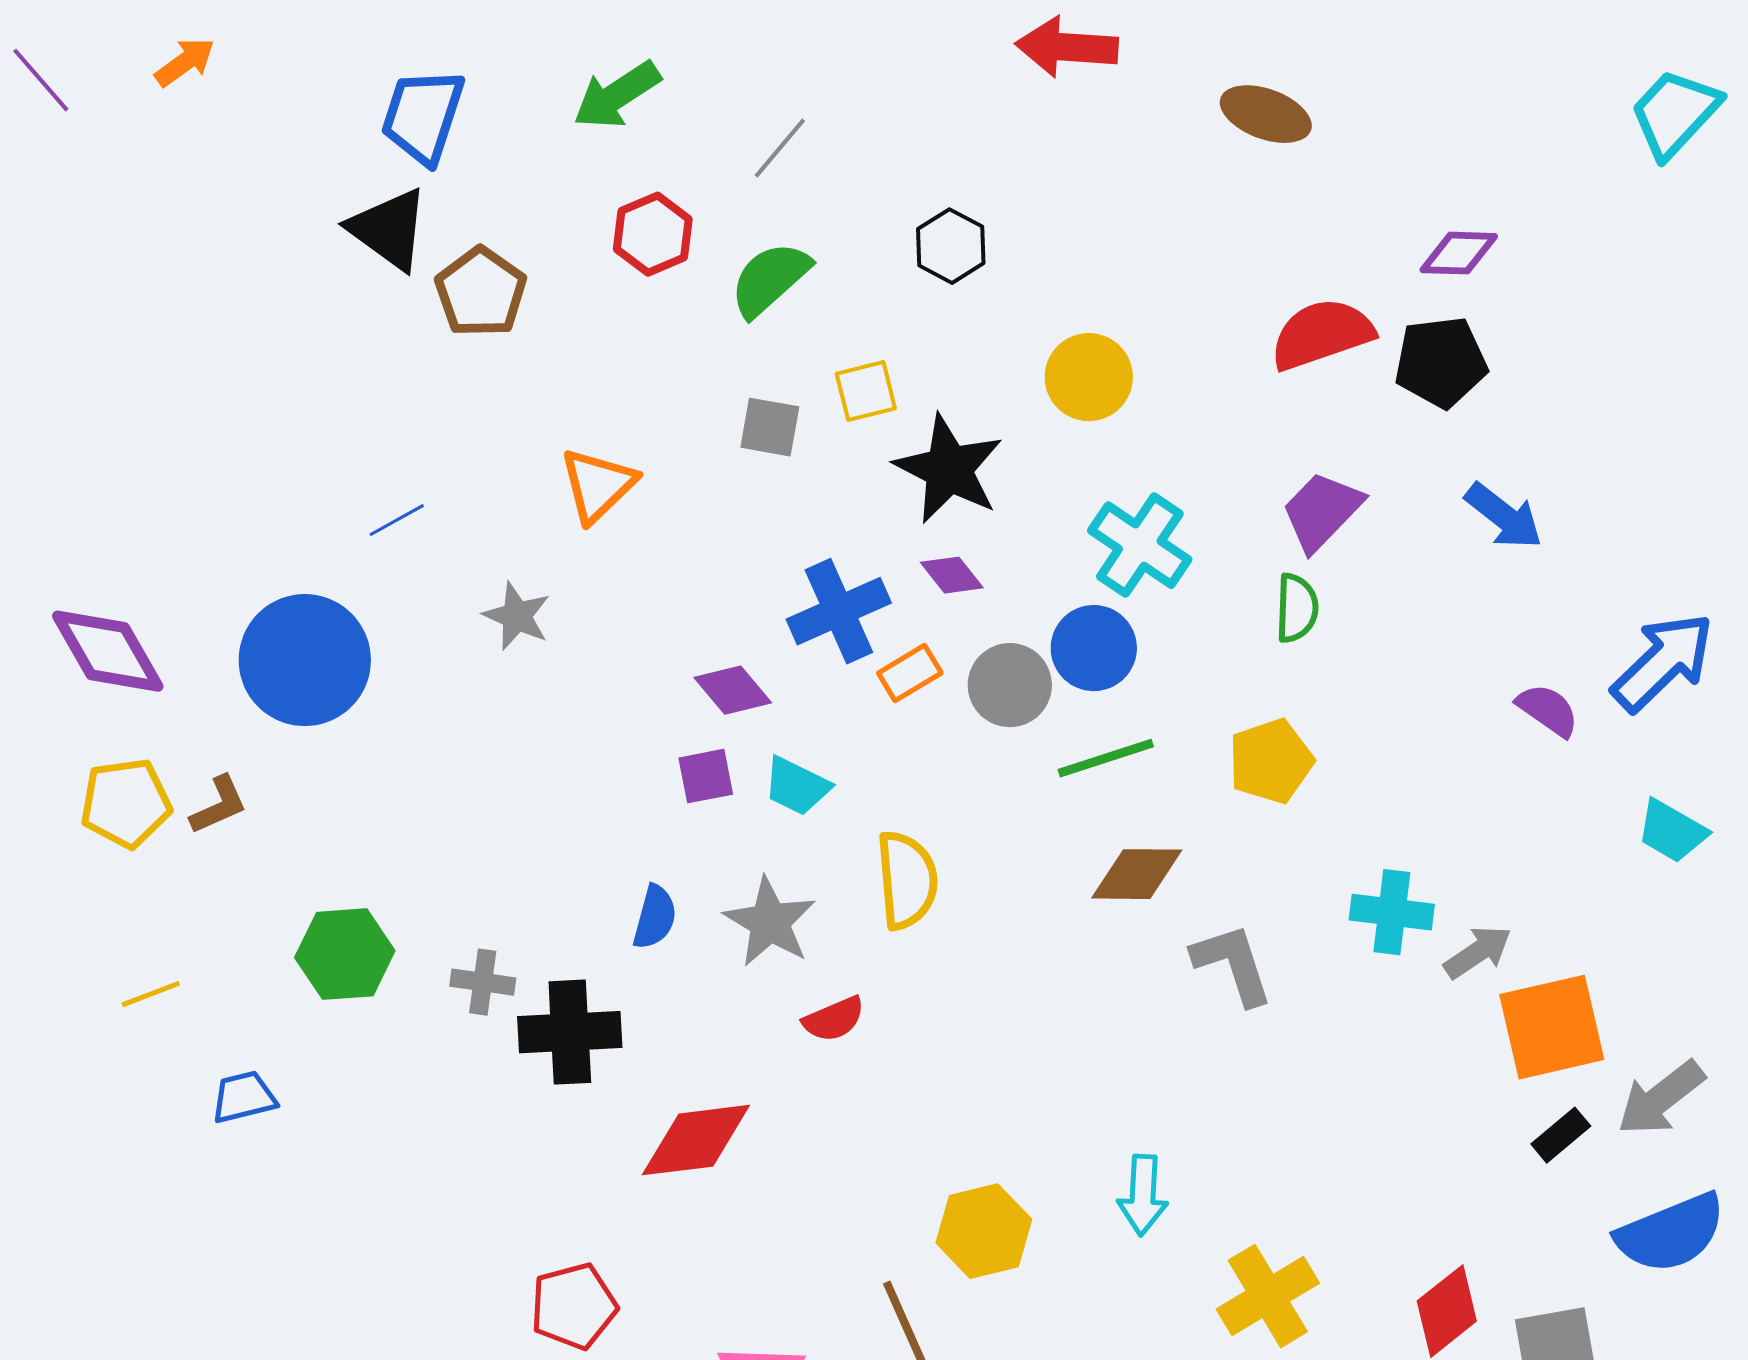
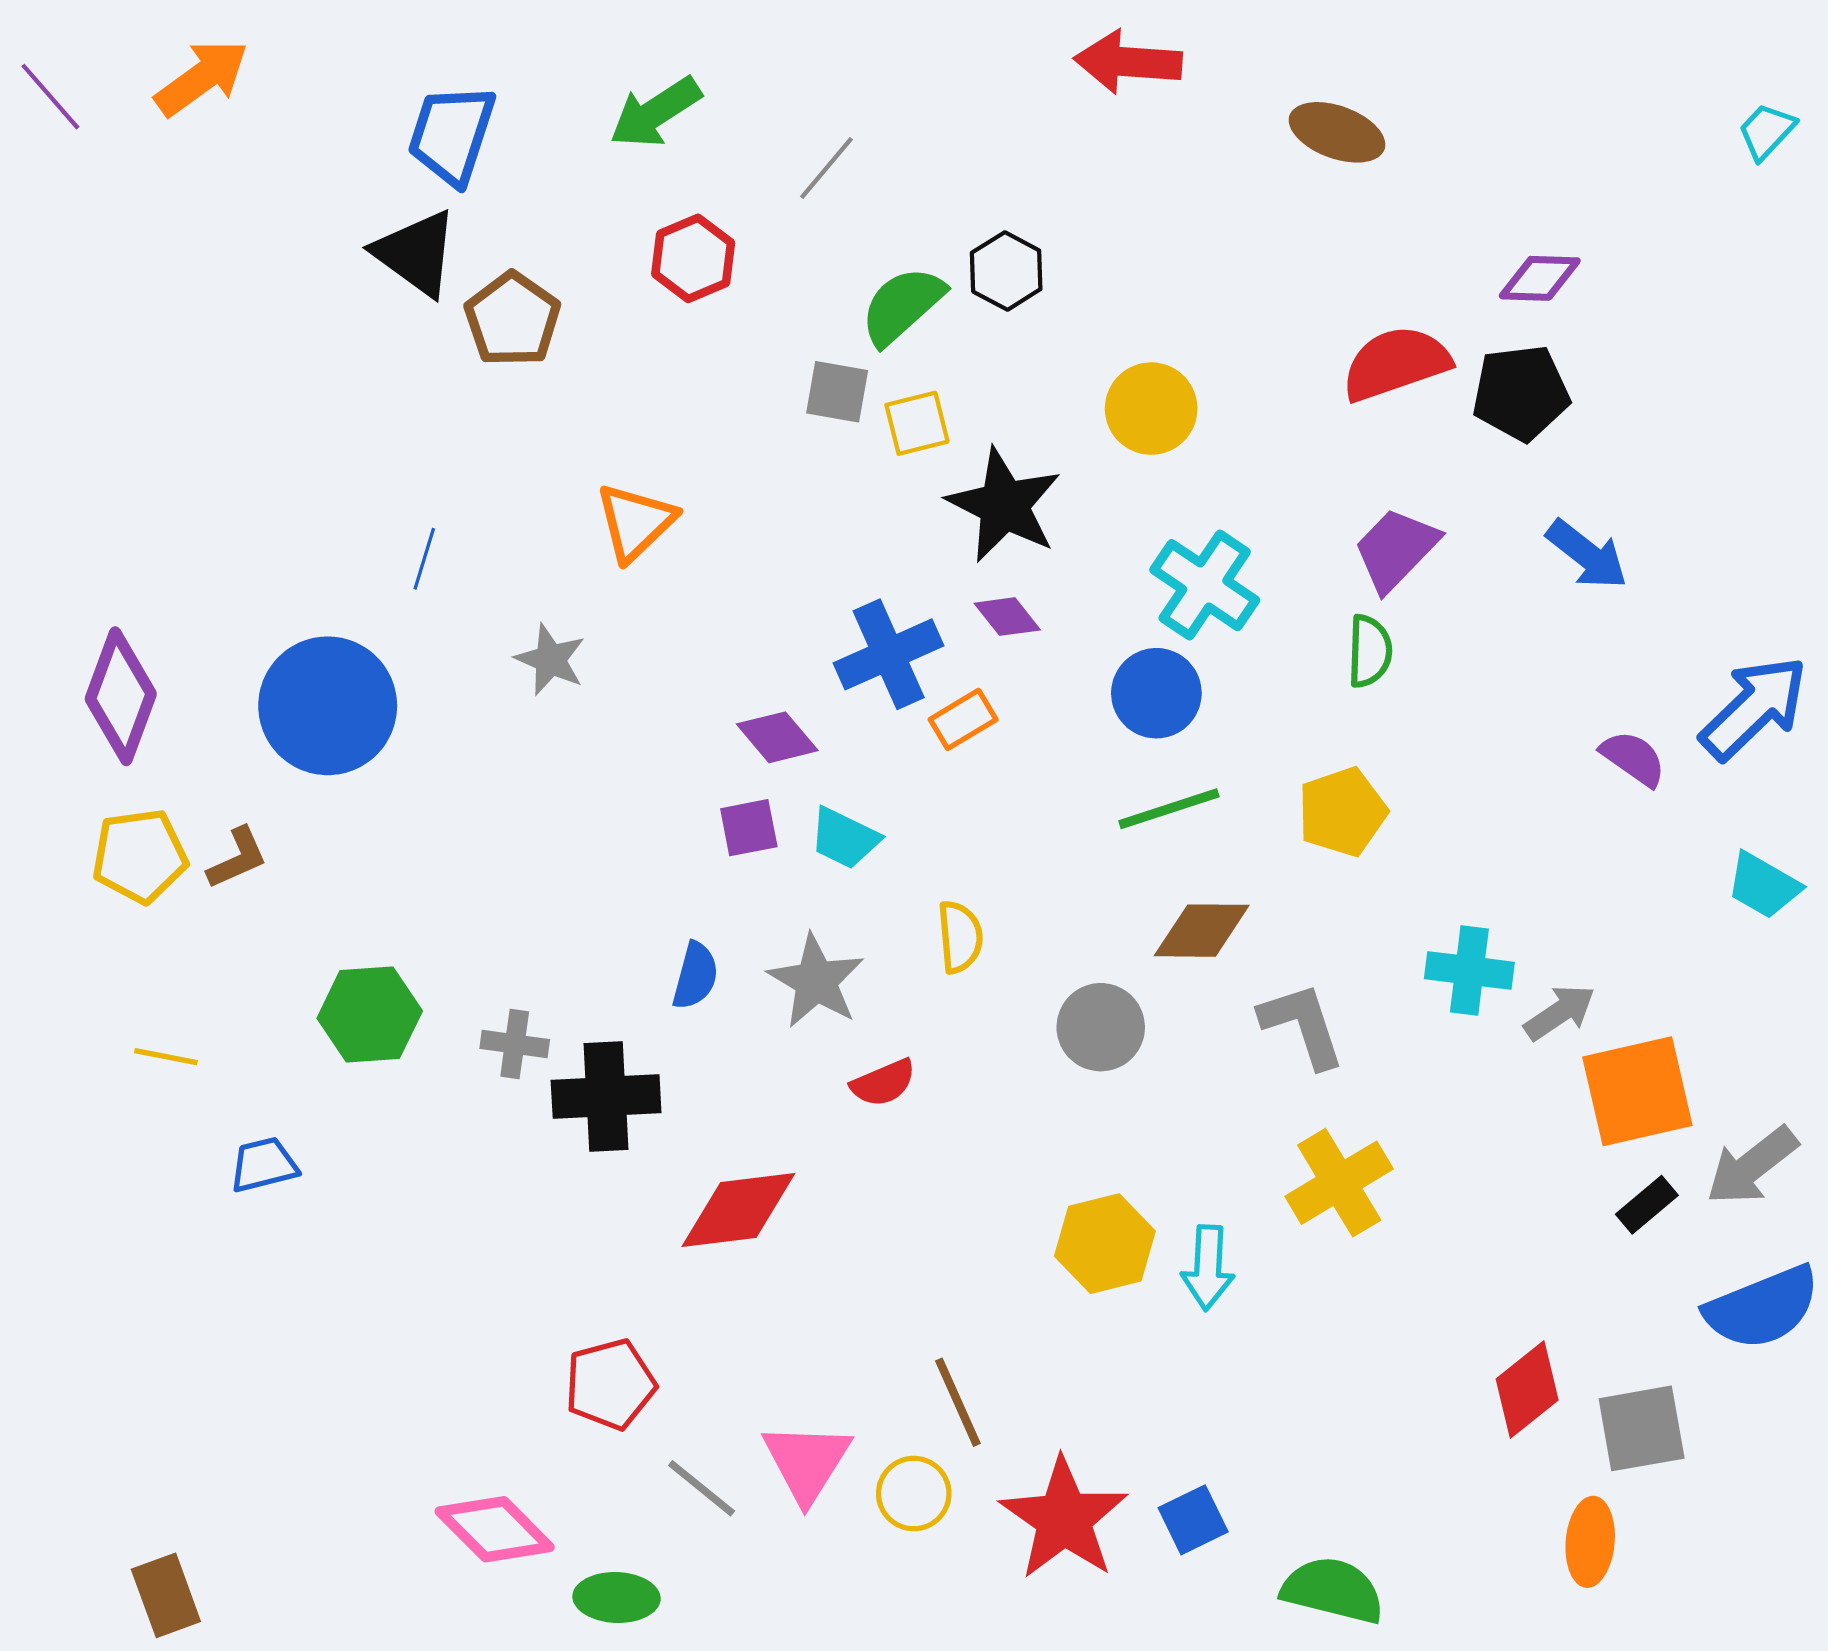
orange arrow: (185, 62) -> (202, 78), size x1.5
cyan trapezoid: (1675, 113) -> (1767, 131), size x0.6
green semicircle: (770, 279) -> (902, 306), moved
gray square: (770, 427) -> (837, 392), moved
blue line: (397, 520) -> (424, 559), turned -44
purple diamond: (108, 651) -> (121, 696), turned 50
gray circle: (1010, 685) -> (1101, 1027), moved
yellow semicircle: (907, 880) -> (960, 937), size x0.7
yellow line: (151, 994) -> (166, 1057), turned 32
yellow hexagon: (984, 1231) -> (1105, 1244), moved
yellow cross: (1268, 1296) -> (1339, 1183), moved

